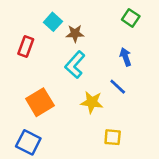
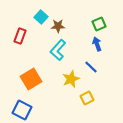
green square: (131, 18) -> (99, 24), moved, turned 32
yellow star: (92, 102) -> (71, 79), turned -30
yellow square: (113, 137) -> (87, 98), moved, turned -32

